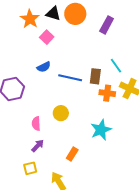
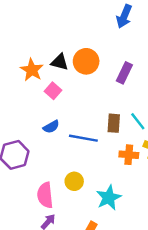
brown rectangle: (95, 76) -> (114, 123), moved
pink semicircle: (36, 124) -> (45, 195), size x1.5
cyan star: (101, 130) -> (109, 198), moved

